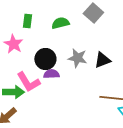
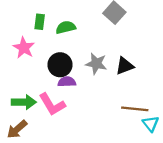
green semicircle: (60, 23) -> (66, 27), moved
pink L-shape: (28, 82) -> (52, 104), moved

